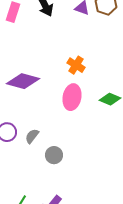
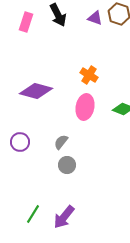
gray semicircle: (32, 136) -> (61, 142), moved

